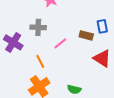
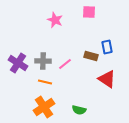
gray cross: (38, 27) -> (43, 61), moved
orange line: (40, 61) -> (45, 82), turned -48

